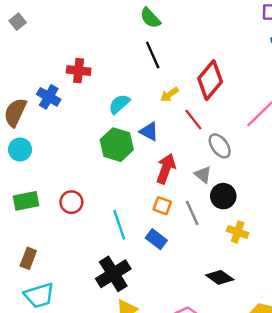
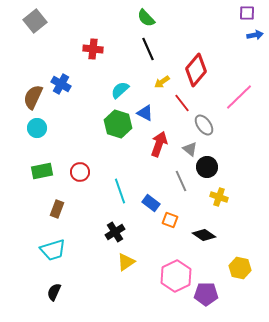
gray square: (18, 22) -> (35, 21), size x1.6
red cross: (79, 71) -> (93, 49), moved
orange square: (162, 206) -> (170, 220), moved
brown rectangle: (28, 258) -> (57, 209), moved
black cross: (113, 274) -> (115, 232), size x0.7

